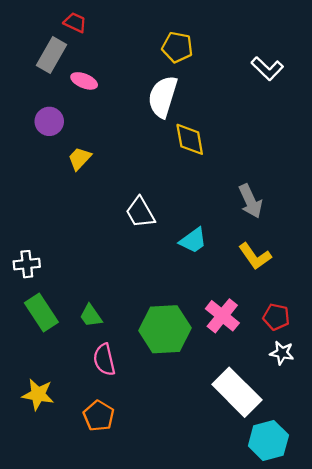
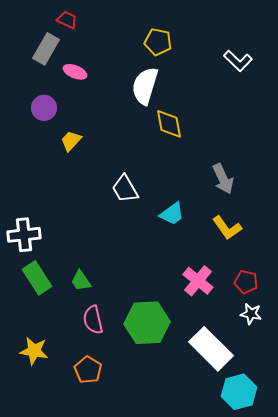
white cross: (27, 264) -> (24, 235), size x1.4
green hexagon: (165, 329) -> (147, 323), moved

